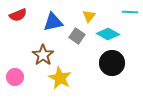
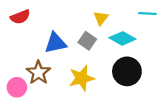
blue triangle: (53, 22) -> (55, 43), moved
brown star: (43, 55) -> (38, 73), moved
yellow star: (60, 78) -> (82, 78), moved, turned 30

